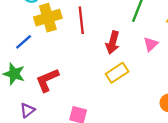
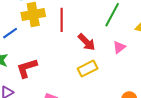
red arrow: (113, 42) -> (87, 42), turned -66

